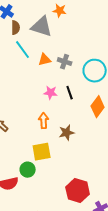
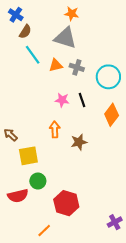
gray triangle: (42, 27) -> (65, 38), moved
brown semicircle: (16, 28) -> (25, 32), turned 32
yellow square: (42, 152) -> (28, 156), moved
red hexagon: (78, 191) -> (66, 203), moved

